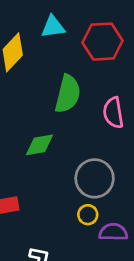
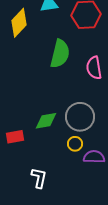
green diamond: (40, 145) -> (46, 121), moved

